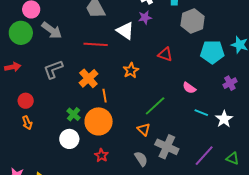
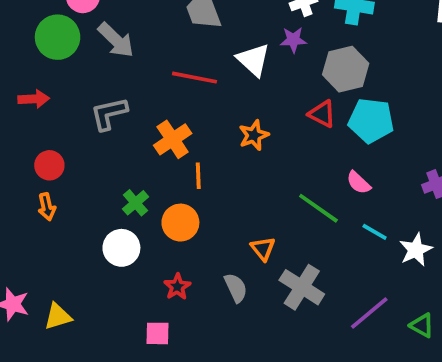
gray hexagon: (193, 21) -> (346, 69), moved
cyan pentagon: (212, 52) -> (371, 121), moved
green line: (155, 106) -> (318, 208), moved, turned 70
orange circle: (99, 121) -> (180, 223), size x0.7
gray semicircle: (141, 159) -> (236, 288), moved

